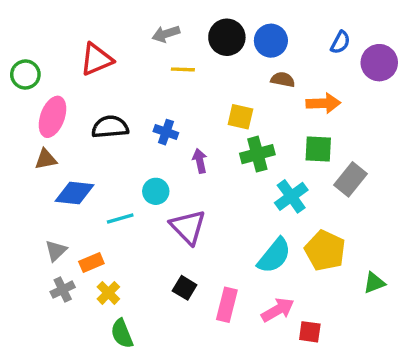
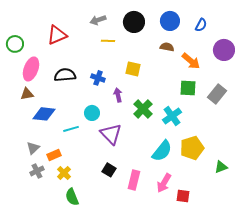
blue circle: (271, 41) -> (170, 21), moved
purple circle: (379, 63) -> (224, 50), moved
orange arrow: (323, 103) -> (191, 61), turned 42
yellow square: (240, 117) -> (133, 69), moved
green cross: (257, 154) -> (143, 109), moved, turned -30
gray rectangle: (350, 179) -> (217, 94), moved
yellow pentagon: (325, 251) -> (192, 148), turned 30
pink arrow: (278, 310) -> (164, 183), turned 150

